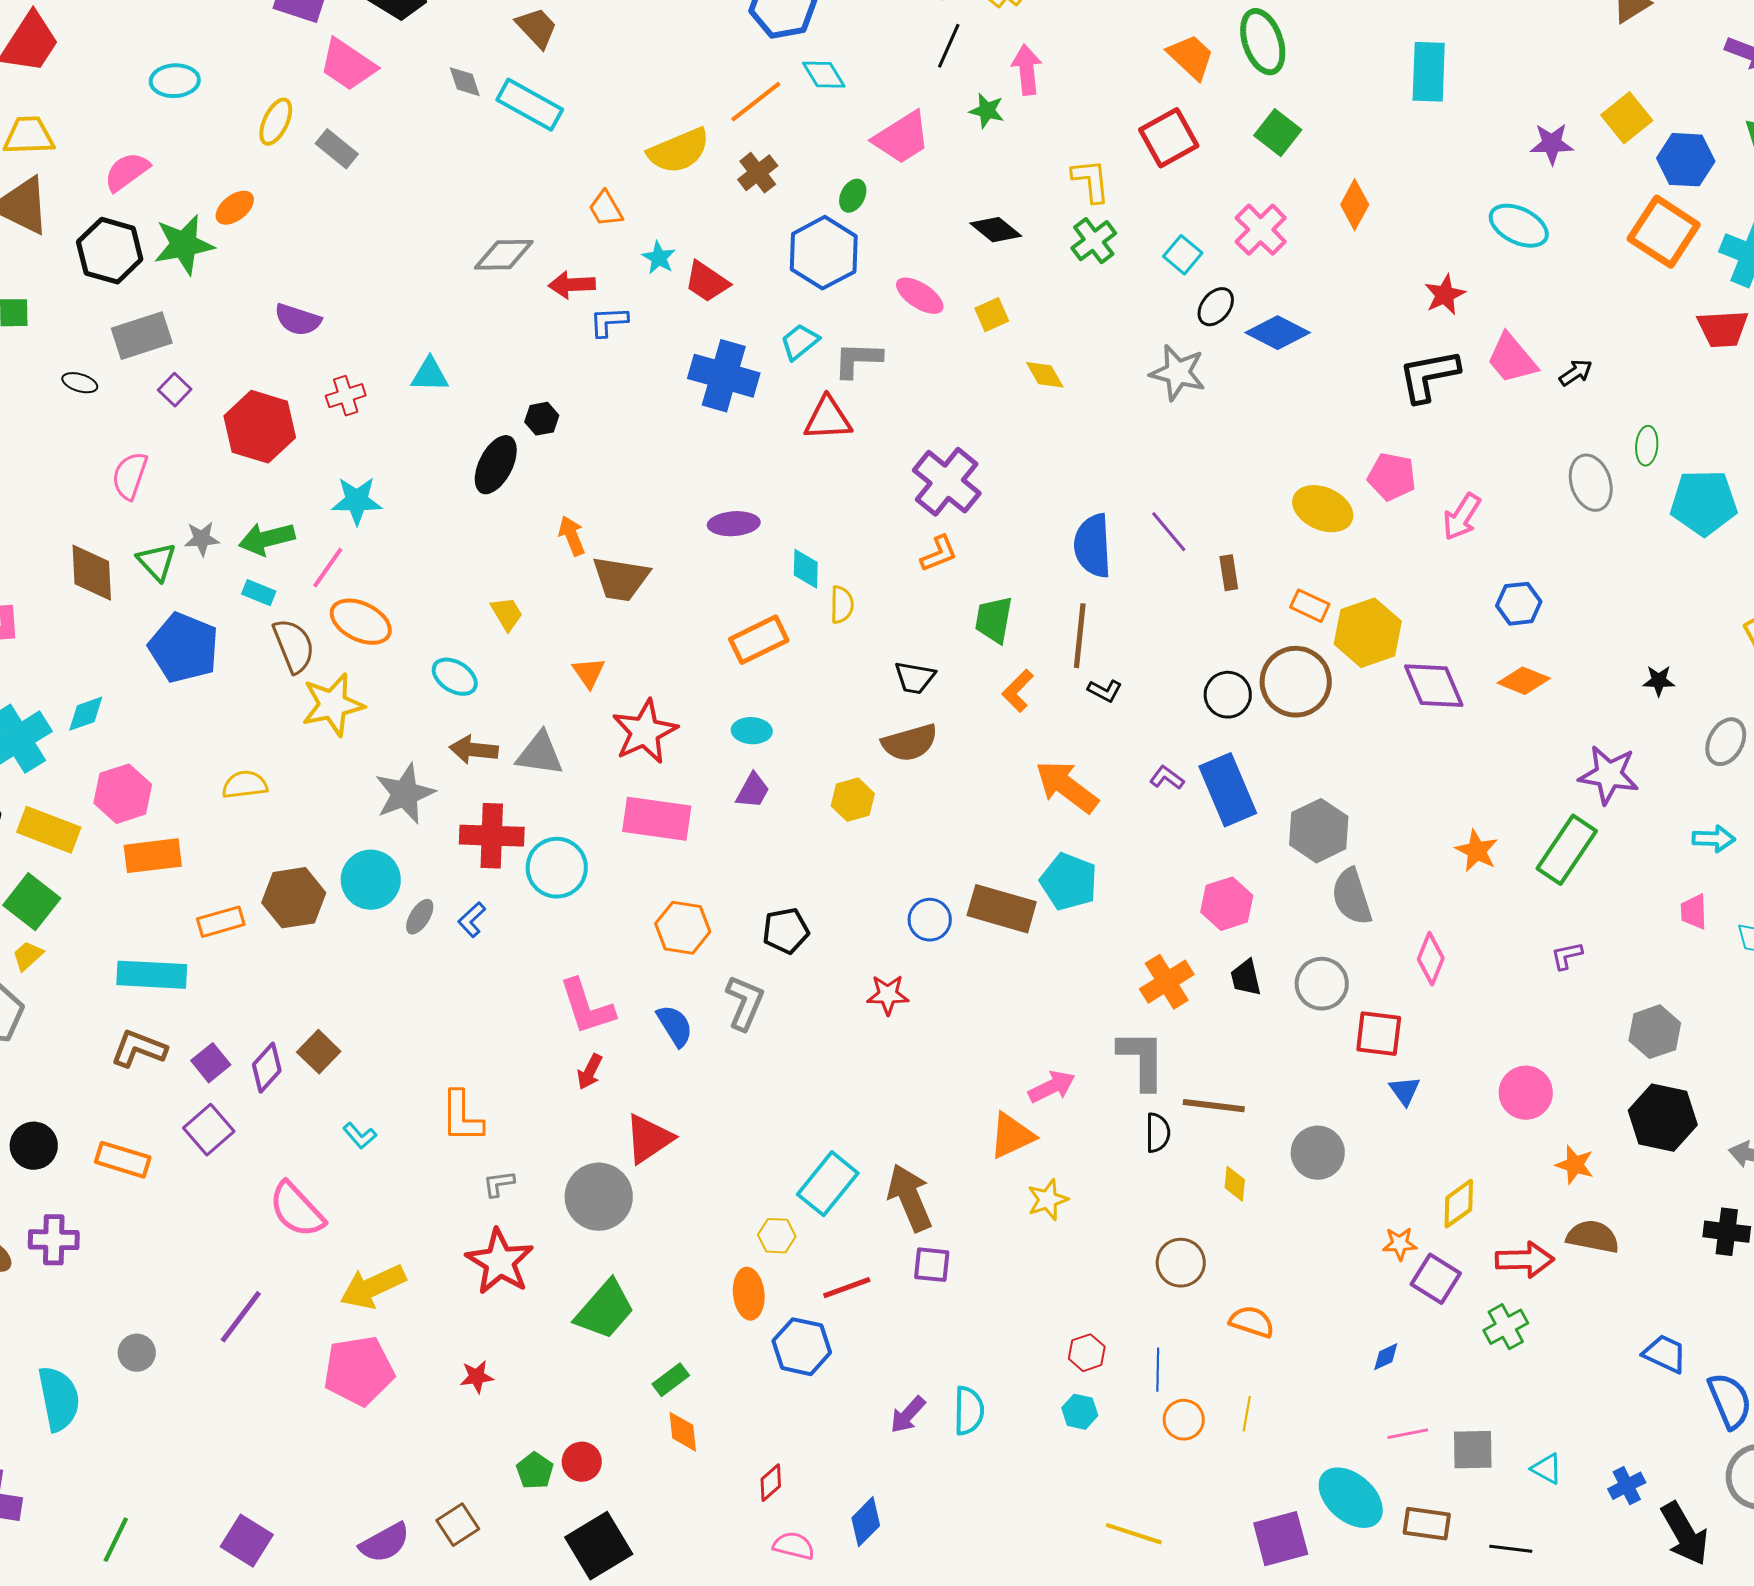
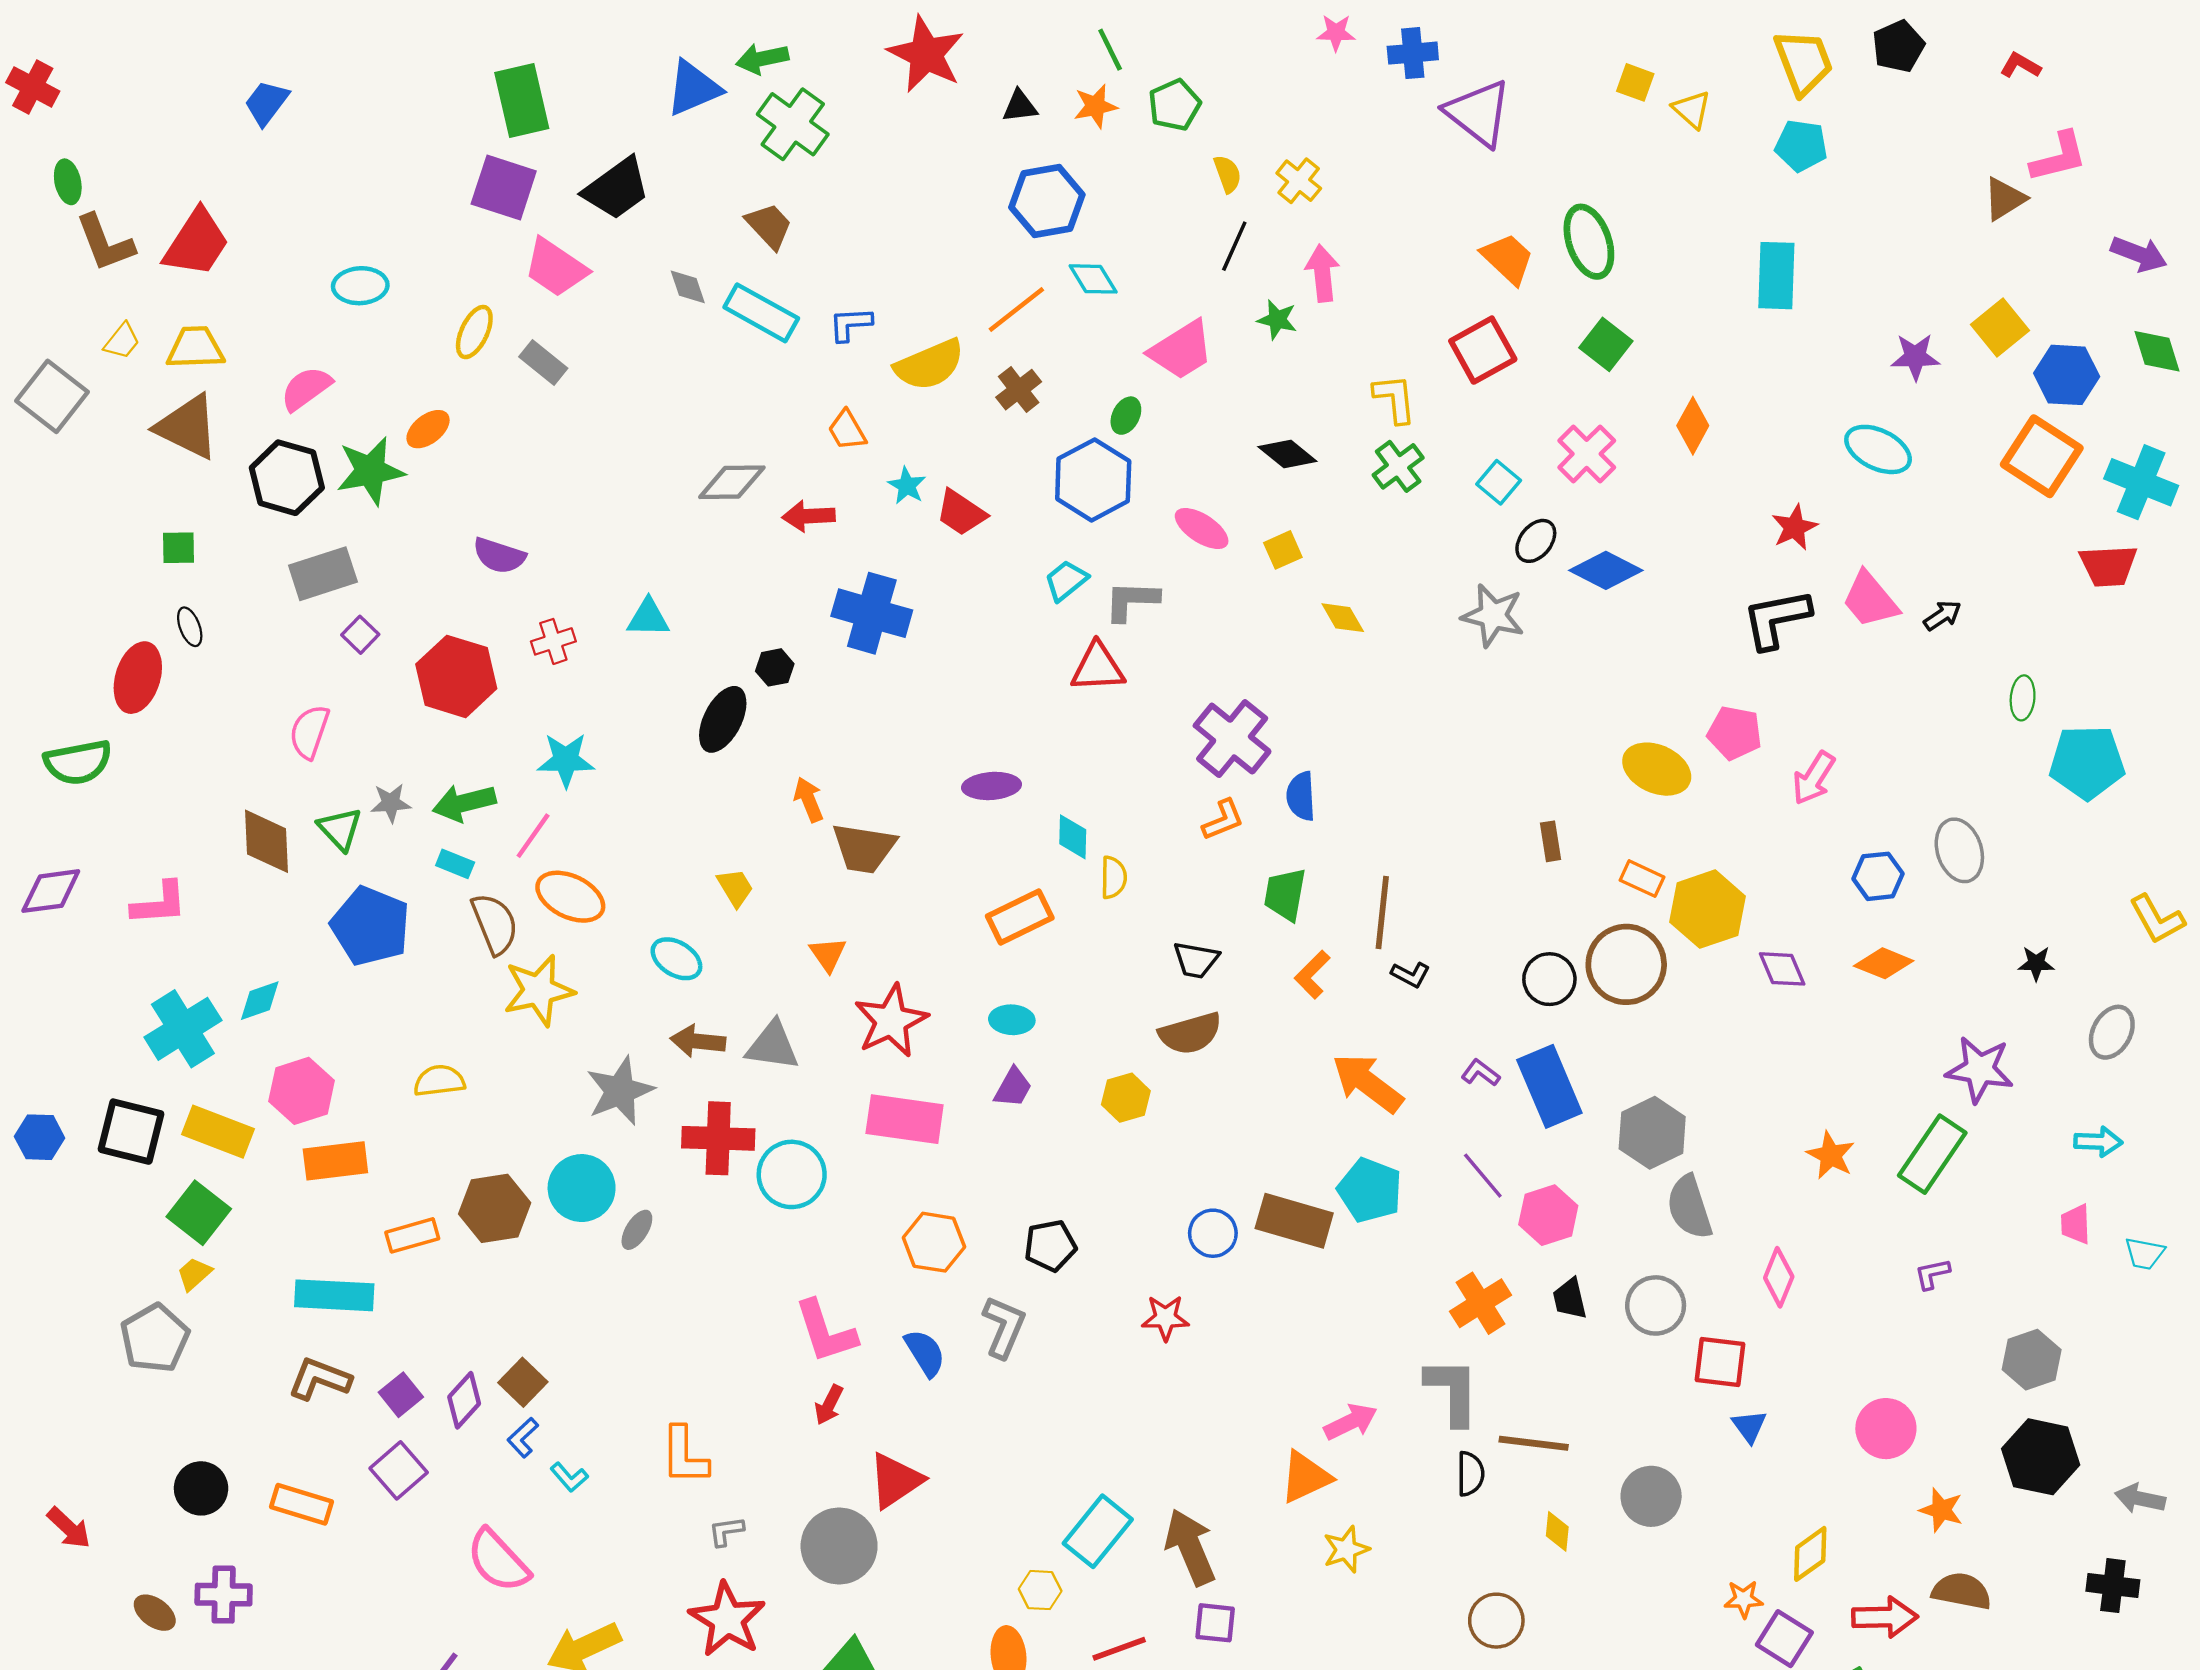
blue L-shape: (609, 322) -> (850, 324), moved
blue cross: (724, 376) -> (872, 613), moved
black ellipse: (80, 383) -> (190, 627), moved, turned 52
gray ellipse: (1591, 483) -> (1959, 850), moved
purple line: (1169, 532) -> (1483, 1176), moved
blue semicircle: (1093, 546) -> (1301, 796), moved, size x0.7
purple diamond: (1434, 686) -> (1782, 969), size x0.7
blue L-shape: (472, 920) -> (523, 1438), moved

